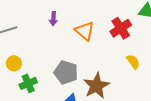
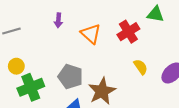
green cross: (28, 83) -> (31, 87), size x1.4

